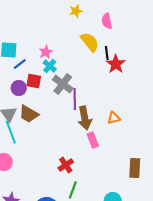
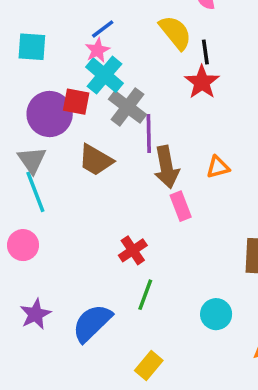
blue line: (20, 64) -> (103, 29), moved
red star: (116, 64) -> (202, 82), moved
cyan cross: (50, 66) -> (104, 75), size x1.5
purple circle: (19, 88) -> (50, 114), size x1.6
brown trapezoid: (29, 114) -> (96, 160), moved

